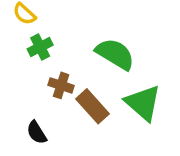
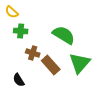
green cross: (40, 47) -> (21, 31), turned 32
green triangle: (143, 103) -> (80, 63), turned 30

